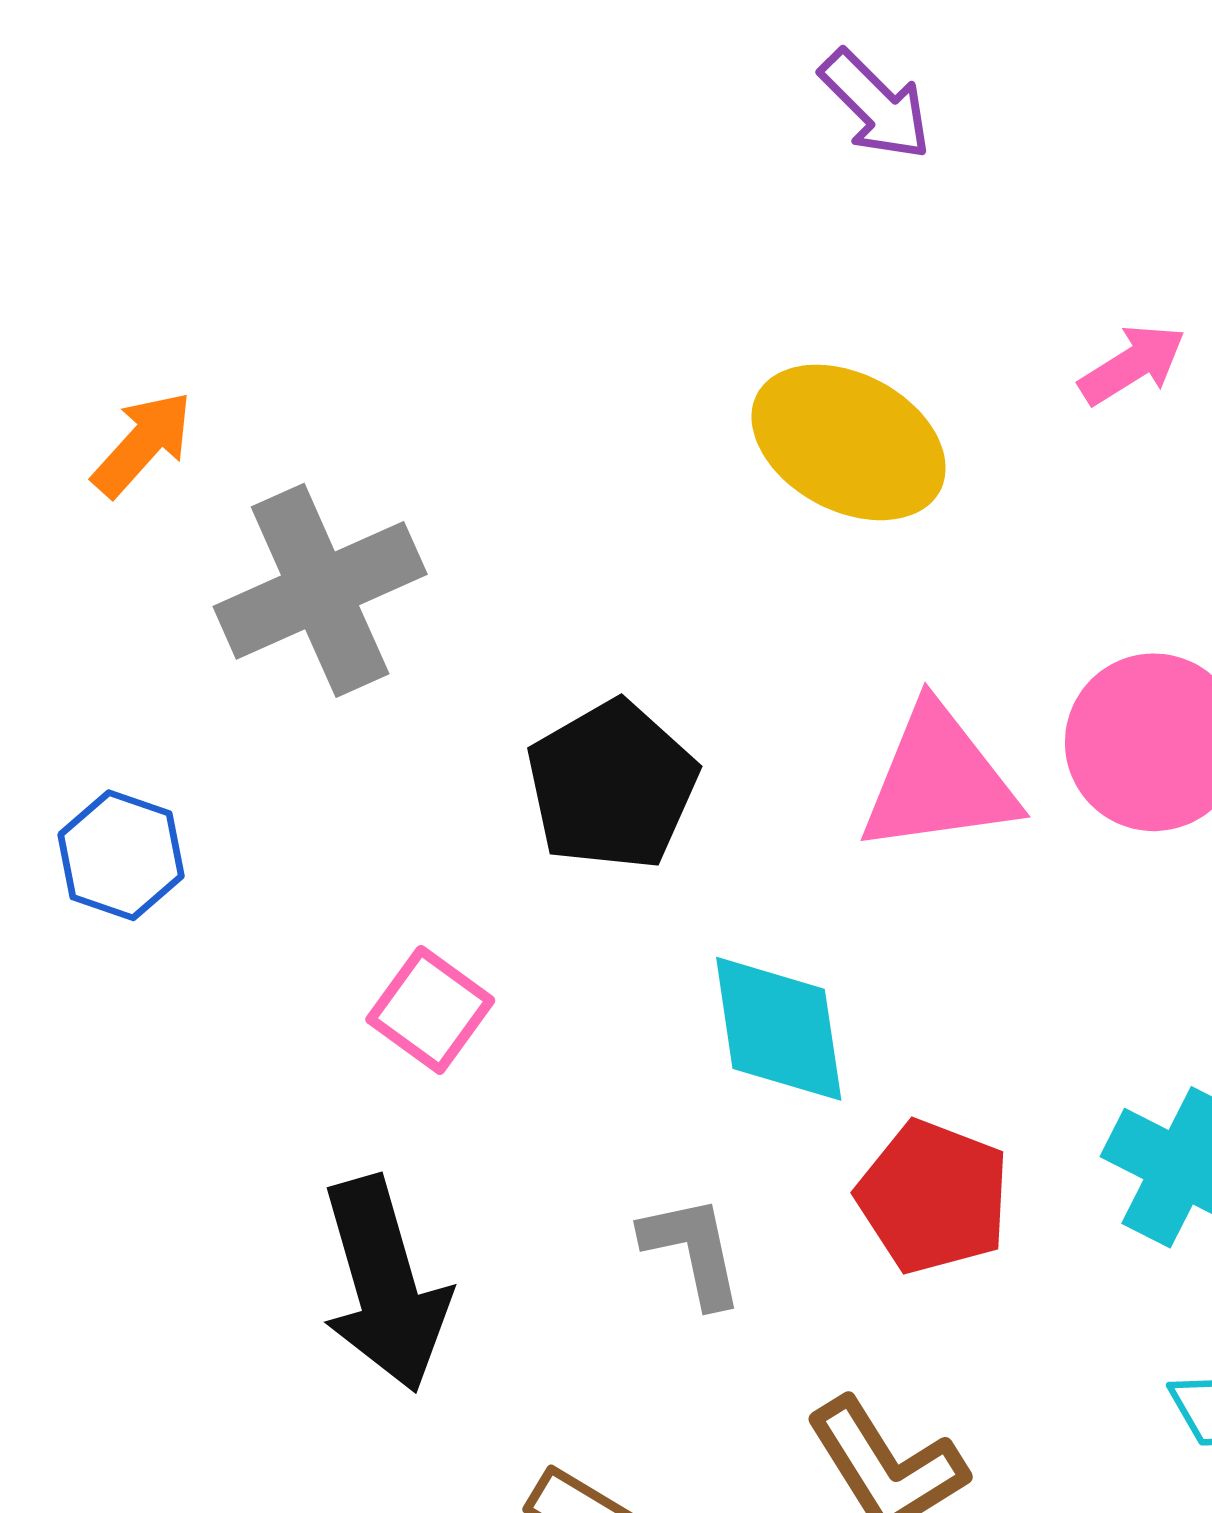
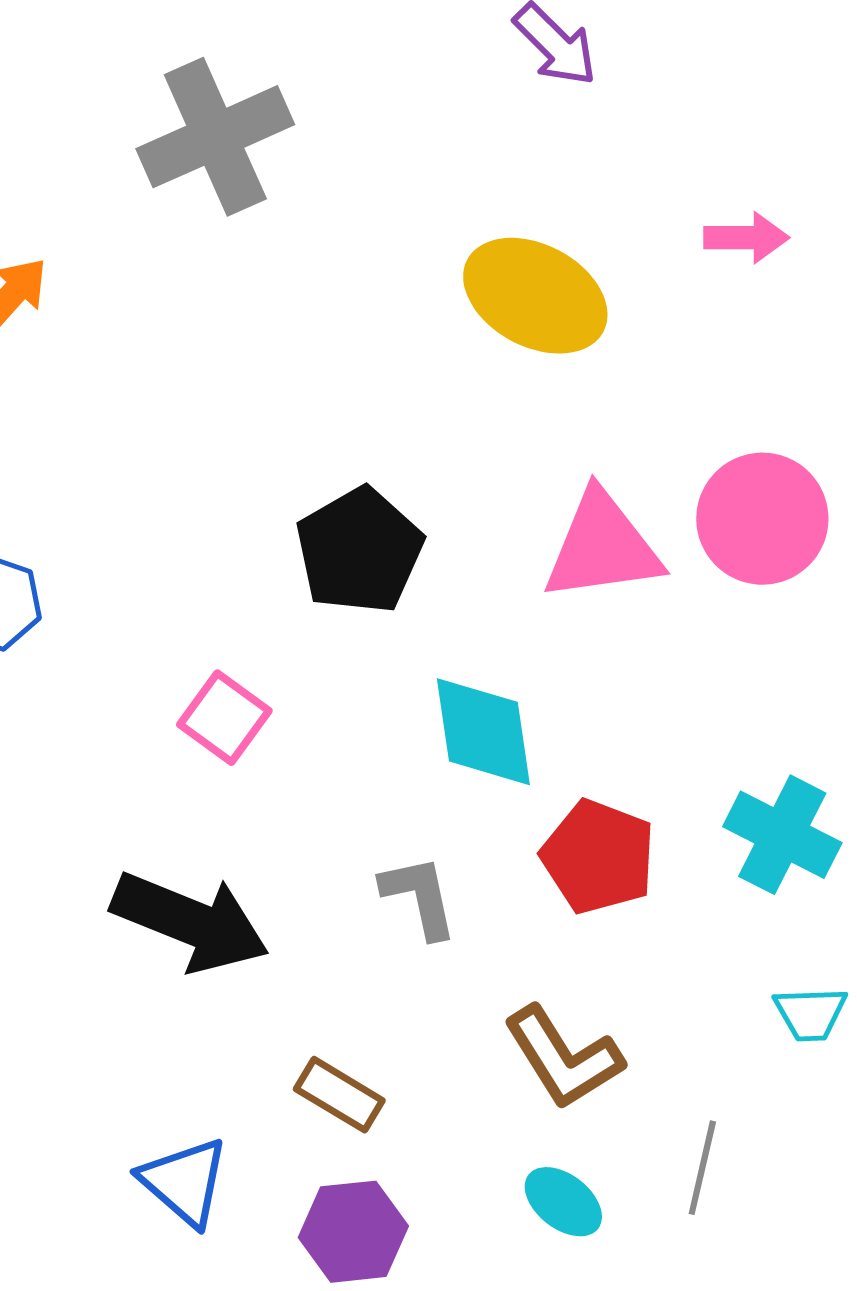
pink arrow: (1132, 364) -> (746, 238), turned 32
gray cross: (320, 590) -> (215, 137), moved
black arrow: (385, 1284) -> (190, 922), turned -52

